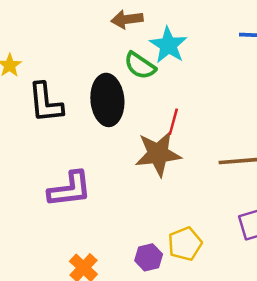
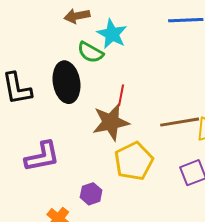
yellow pentagon: (185, 244) -> (134, 161), moved, size x1.4
purple hexagon: (149, 257) -> (91, 194), moved

